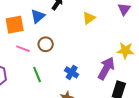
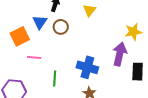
brown circle: (46, 44) -> (61, 27), moved
blue cross: (72, 72) -> (87, 67), size x1.5
green line: (37, 74) -> (55, 78), turned 42

